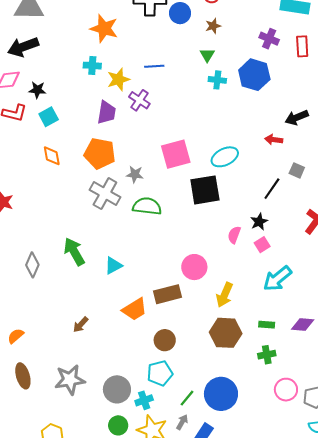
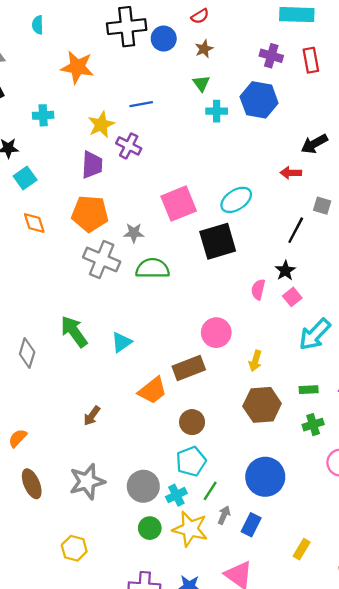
cyan cross: (92, 66) -> (43, 115), moved
yellow arrow: (224, 295) -> (255, 361), size x0.7
green line: (187, 398) -> (210, 491), moved

